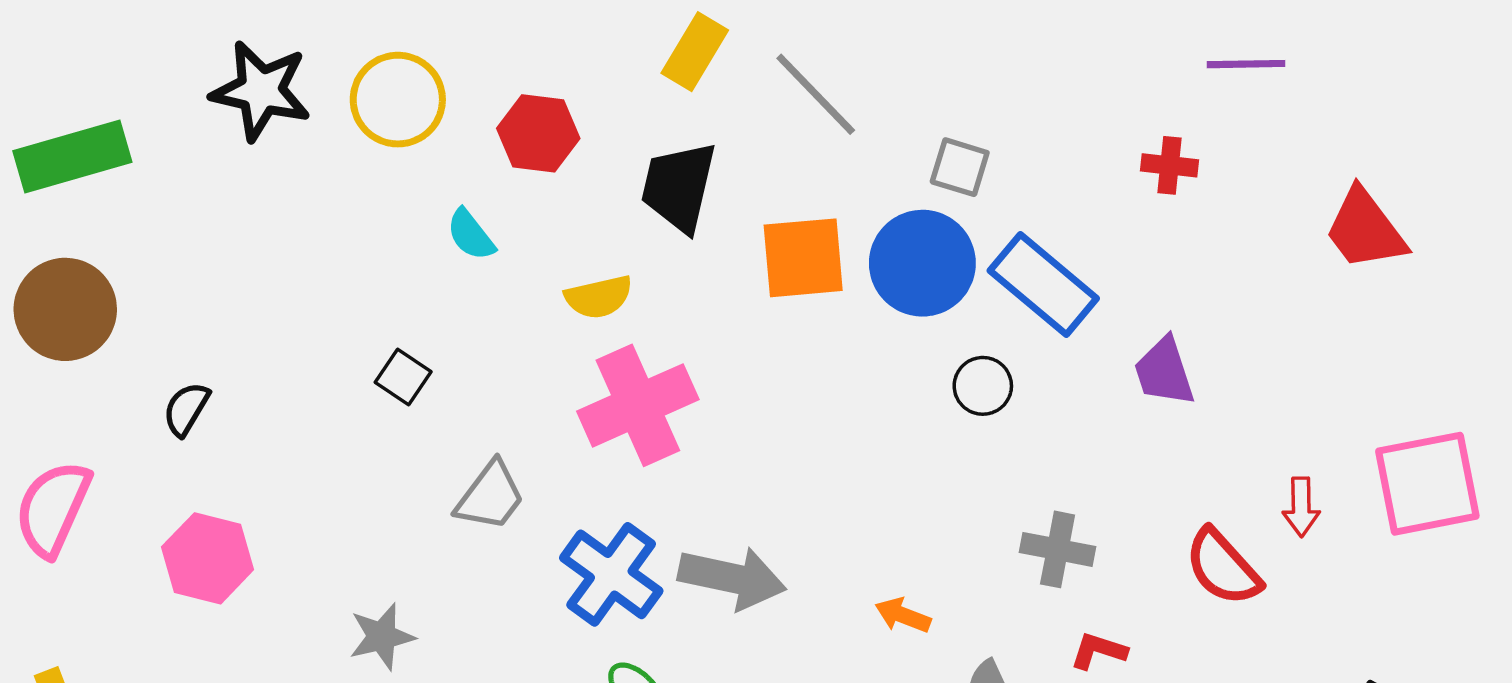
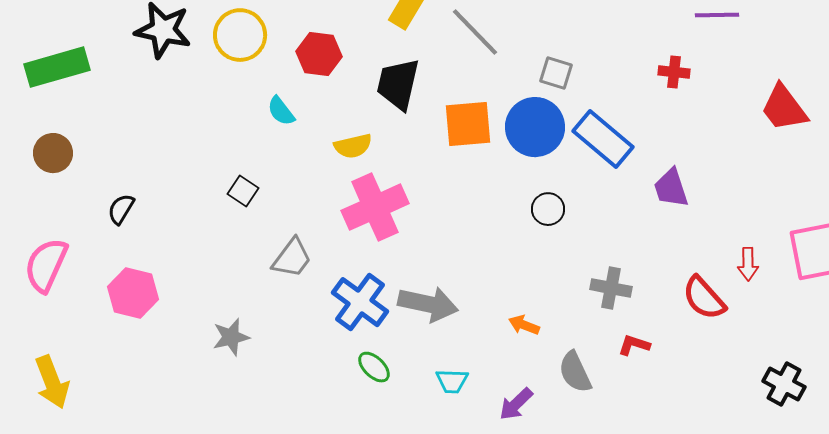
brown circle: (65, 309) -> (53, 153), size x0.7
black circle: (983, 386) -> (548, 209), moved

